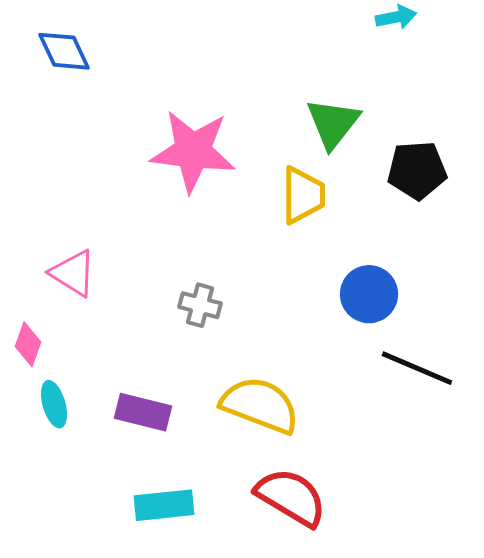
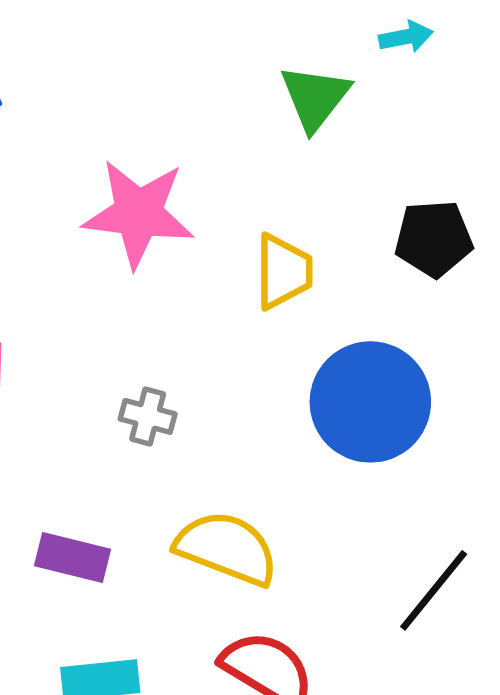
green triangle: (333, 123) -> (315, 98), moved
blue circle: (369, 294) -> (370, 402), size x1.6
black line: (417, 368) -> (434, 590), moved, turned -74

